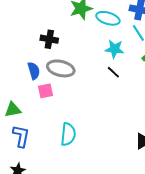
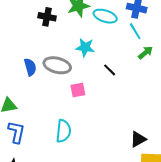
black cross: (49, 39) -> (47, 17), moved
cyan star: (114, 49) -> (85, 47), moved
pink square: (45, 91) -> (78, 90), moved

